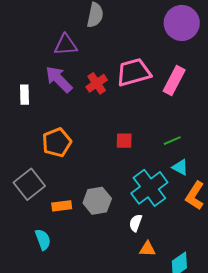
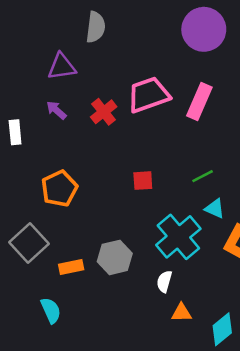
purple arrow: (59, 79) -> (56, 110), size x0.6

